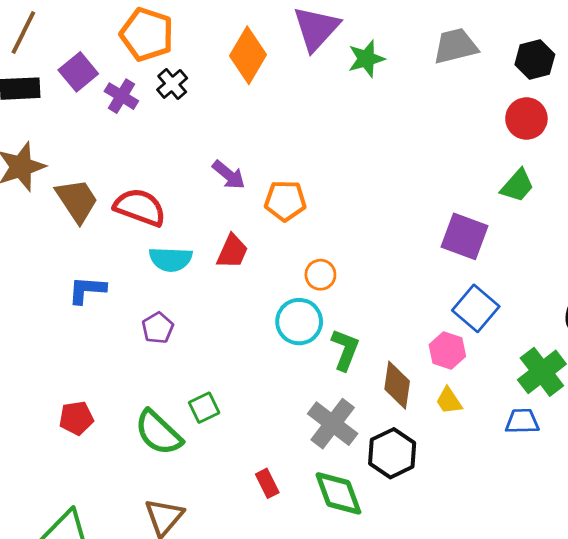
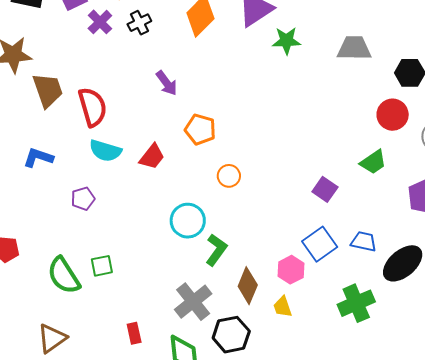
purple arrow: (229, 175) -> (167, 83), moved
red semicircle: (140, 207) -> (93, 107), turned 39
purple square: (465, 236) -> (325, 189), size x0.7
orange circle: (320, 275) -> (229, 176), moved
blue trapezoid: (522, 421) -> (364, 242), moved

